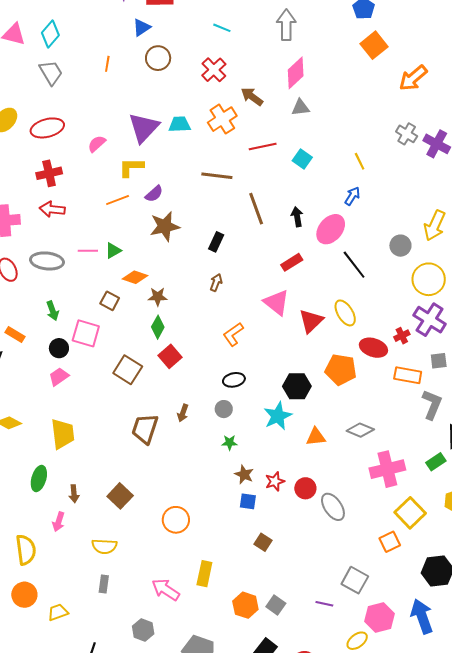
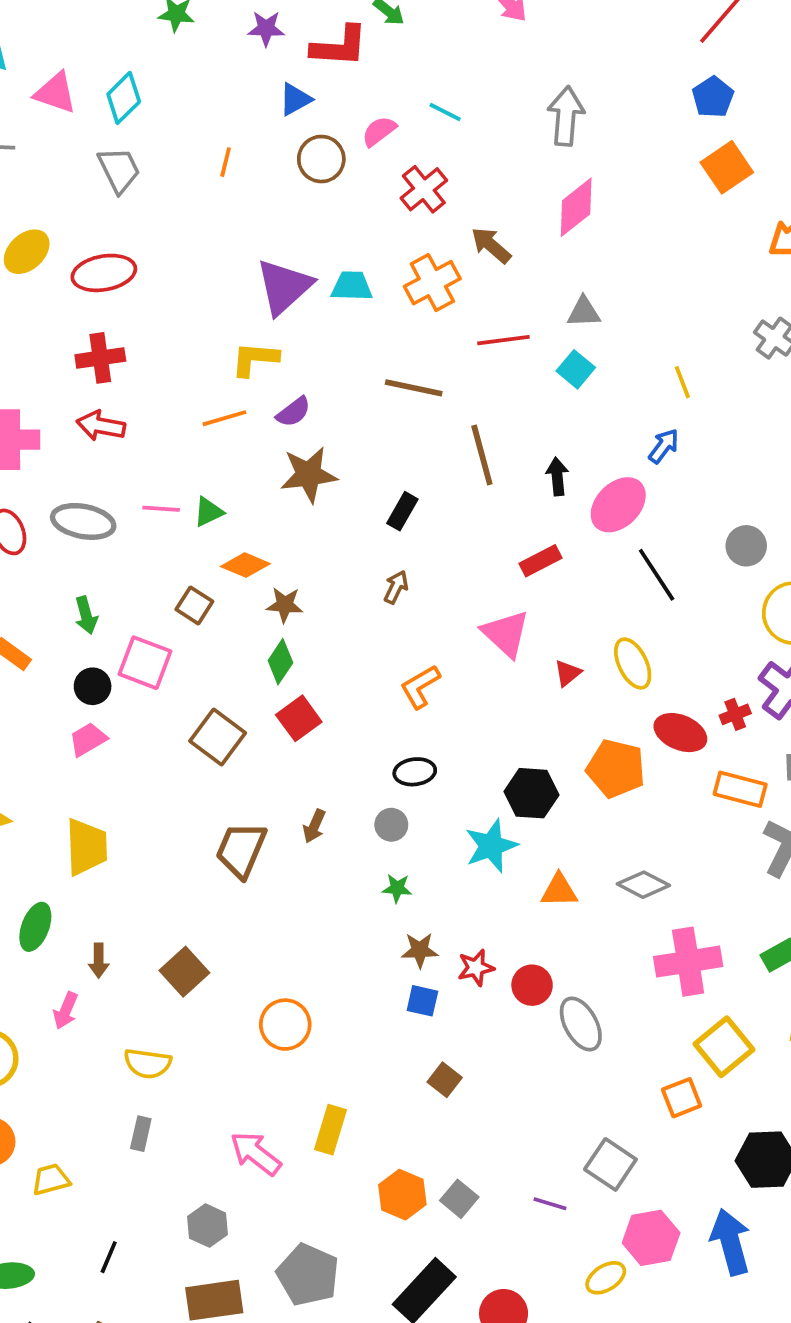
gray triangle: (301, 108) -> (584, 312), moved
pink semicircle: (97, 144) -> (379, 131), moved
red triangle: (311, 321) -> (568, 673), size x0.6
brown star: (244, 474) -> (420, 950), turned -30

